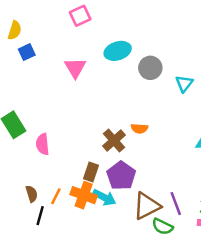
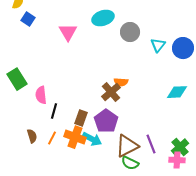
blue square: (27, 52) -> (28, 19), turned -32
brown cross: (114, 141) -> (111, 92), moved
black line: (40, 216) -> (54, 111), moved
green semicircle: (162, 227) -> (130, 163), moved

